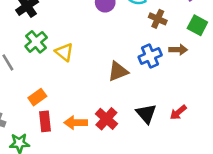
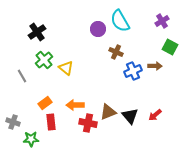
brown cross: (158, 19) -> (116, 52), moved
brown triangle: (118, 71) -> (108, 112), moved
red cross: (106, 119) -> (88, 123), moved, turned -30
orange arrow: (76, 123) -> (75, 105), moved

